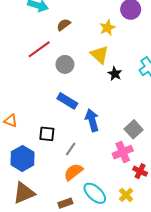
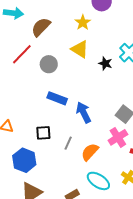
brown semicircle: (64, 25) -> (41, 27), size x1.5
black star: (115, 74) -> (105, 63), moved
orange semicircle: (73, 172) -> (90, 152), moved

